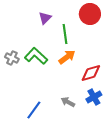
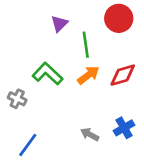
gray cross: (12, 58) -> (17, 99), moved
red diamond: (91, 73) -> (123, 75), moved
blue line: (34, 110) -> (28, 145), moved

